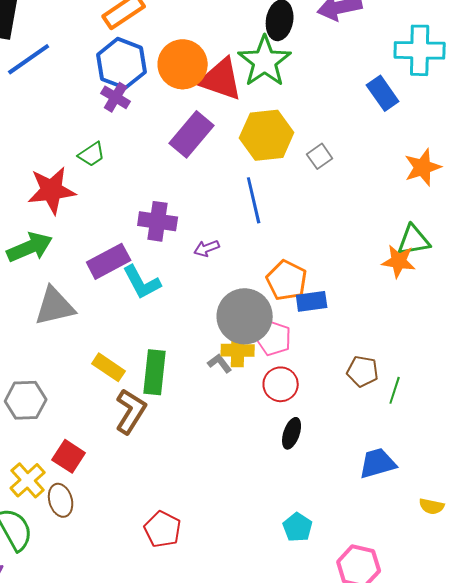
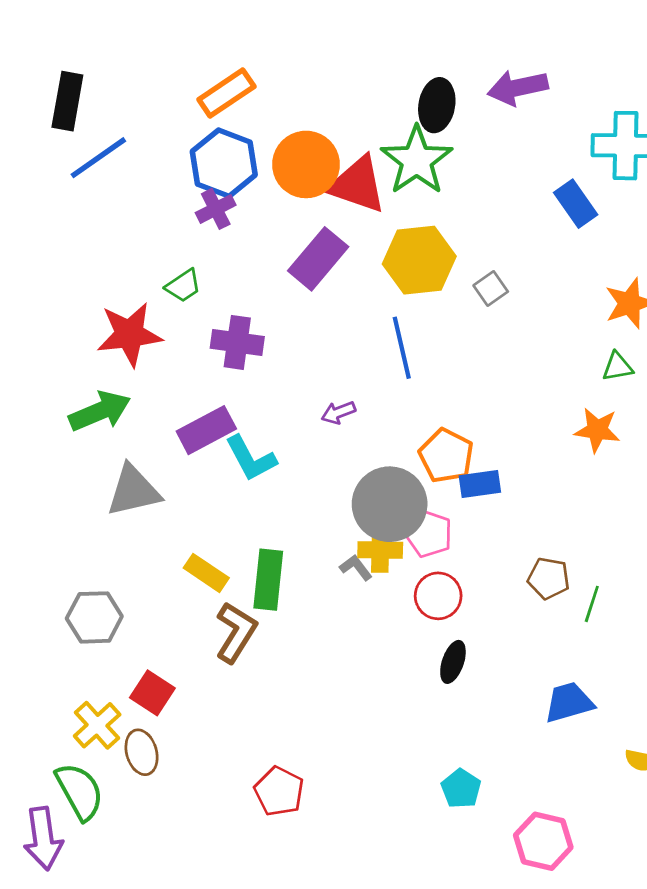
purple cross: (116, 97) -> (216, 209), turned 32
purple cross: (158, 221) -> (237, 342), moved
green triangle: (414, 240) -> (617, 367), moved, size x0.7

